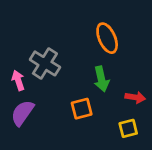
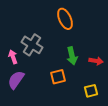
orange ellipse: (107, 38) -> (65, 19), moved
red arrow: (135, 97) -> (96, 61), moved

